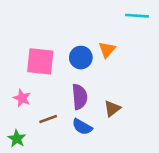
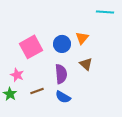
pink square: (40, 61) -> (31, 47), turned -35
brown triangle: (112, 109) -> (86, 64), moved, turned -40
green star: (17, 139) -> (10, 94), moved

